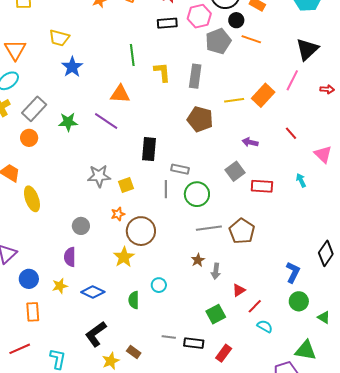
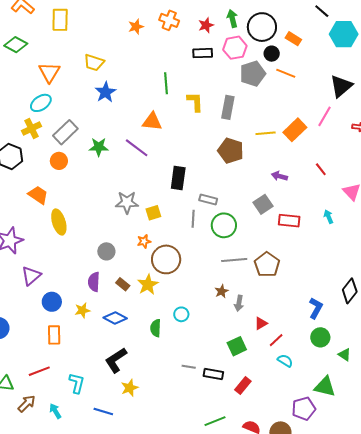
brown rectangle: (134, 352) -> (123, 284), moved

